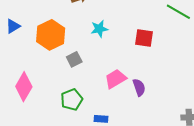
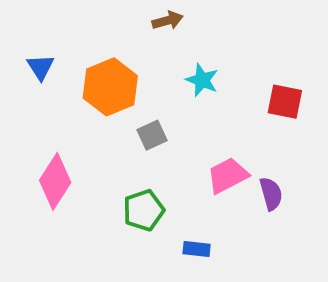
blue triangle: (13, 26) -> (41, 67), turned -35
cyan star: (99, 29) -> (202, 80), turned 30

